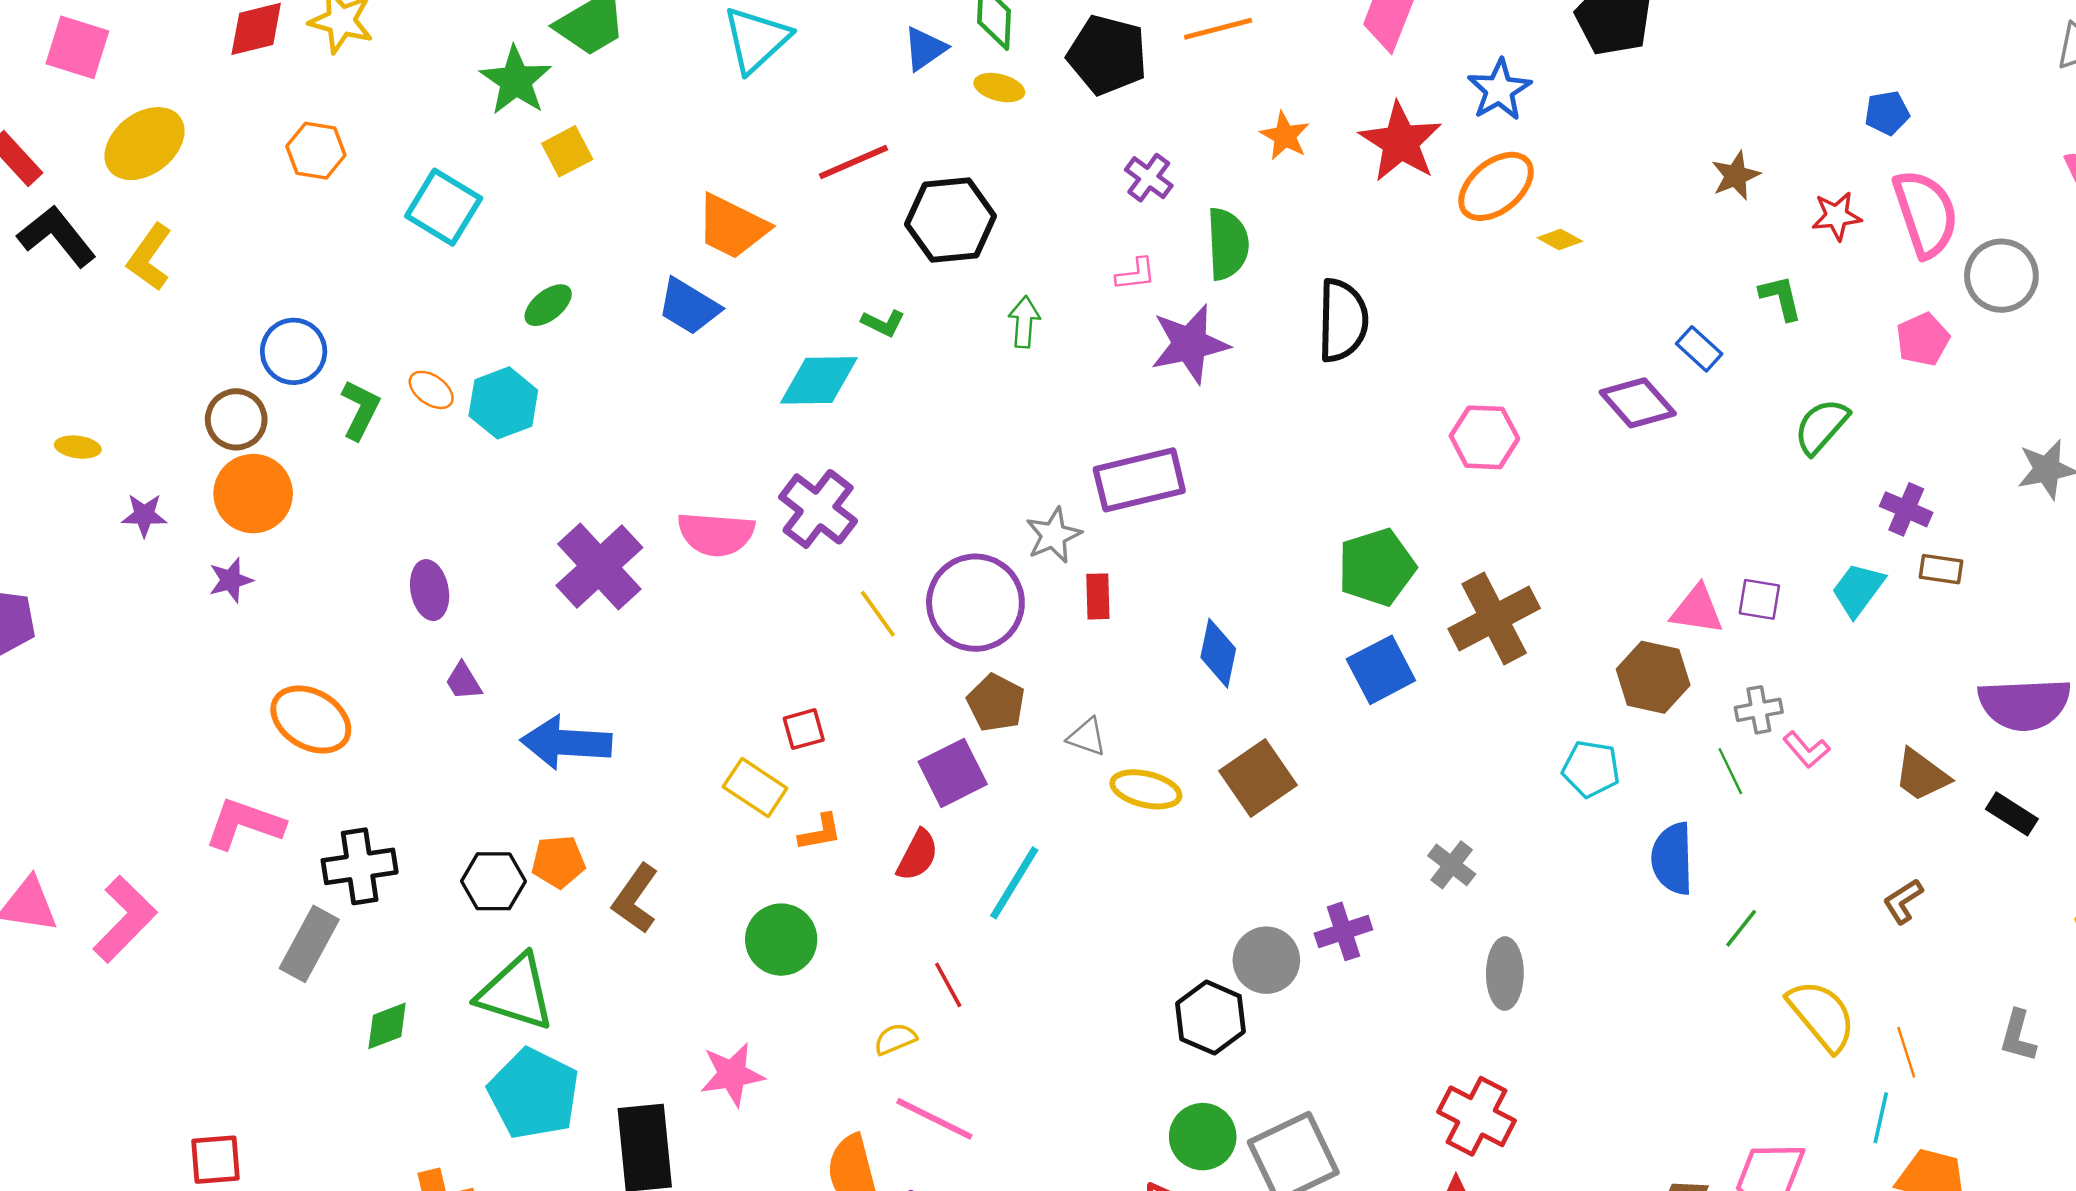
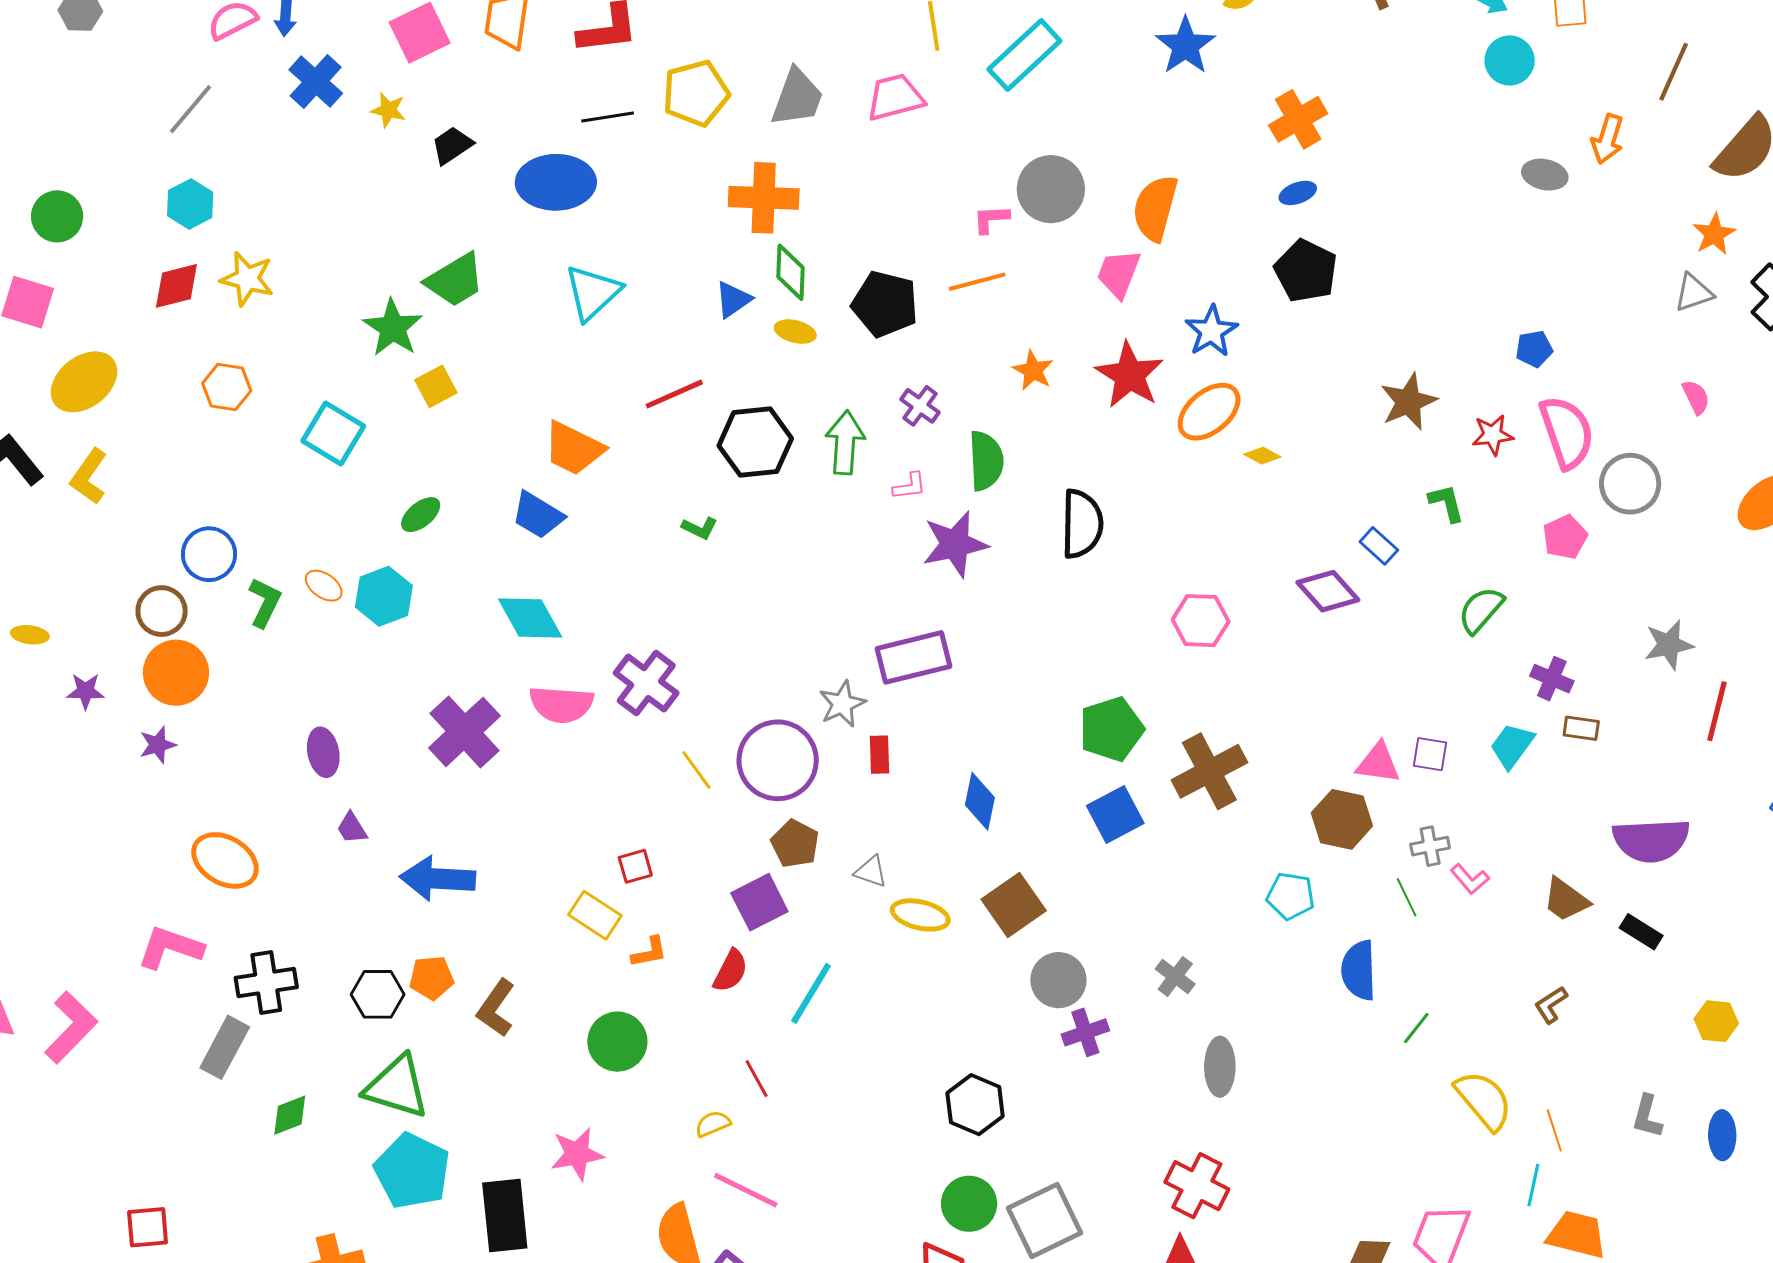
brown star: (1736, 176) -> (1408, 402), size x1.4
green arrow: (1024, 322) -> (845, 443), moved, size x1.5
cyan diamond: (819, 380) -> (530, 618), moved, turned 62
gray circle: (1266, 960) -> (1058, 980), moved

